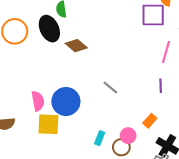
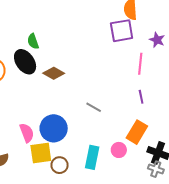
orange rectangle: (150, 121) -> (137, 132), size x1.6
cyan rectangle: (100, 138) -> (92, 157), size x1.6
brown circle: (121, 147) -> (60, 165), moved

